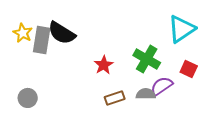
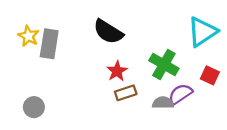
black semicircle: (62, 33) -> (108, 32), moved
brown rectangle: (115, 98) -> (126, 93), moved

